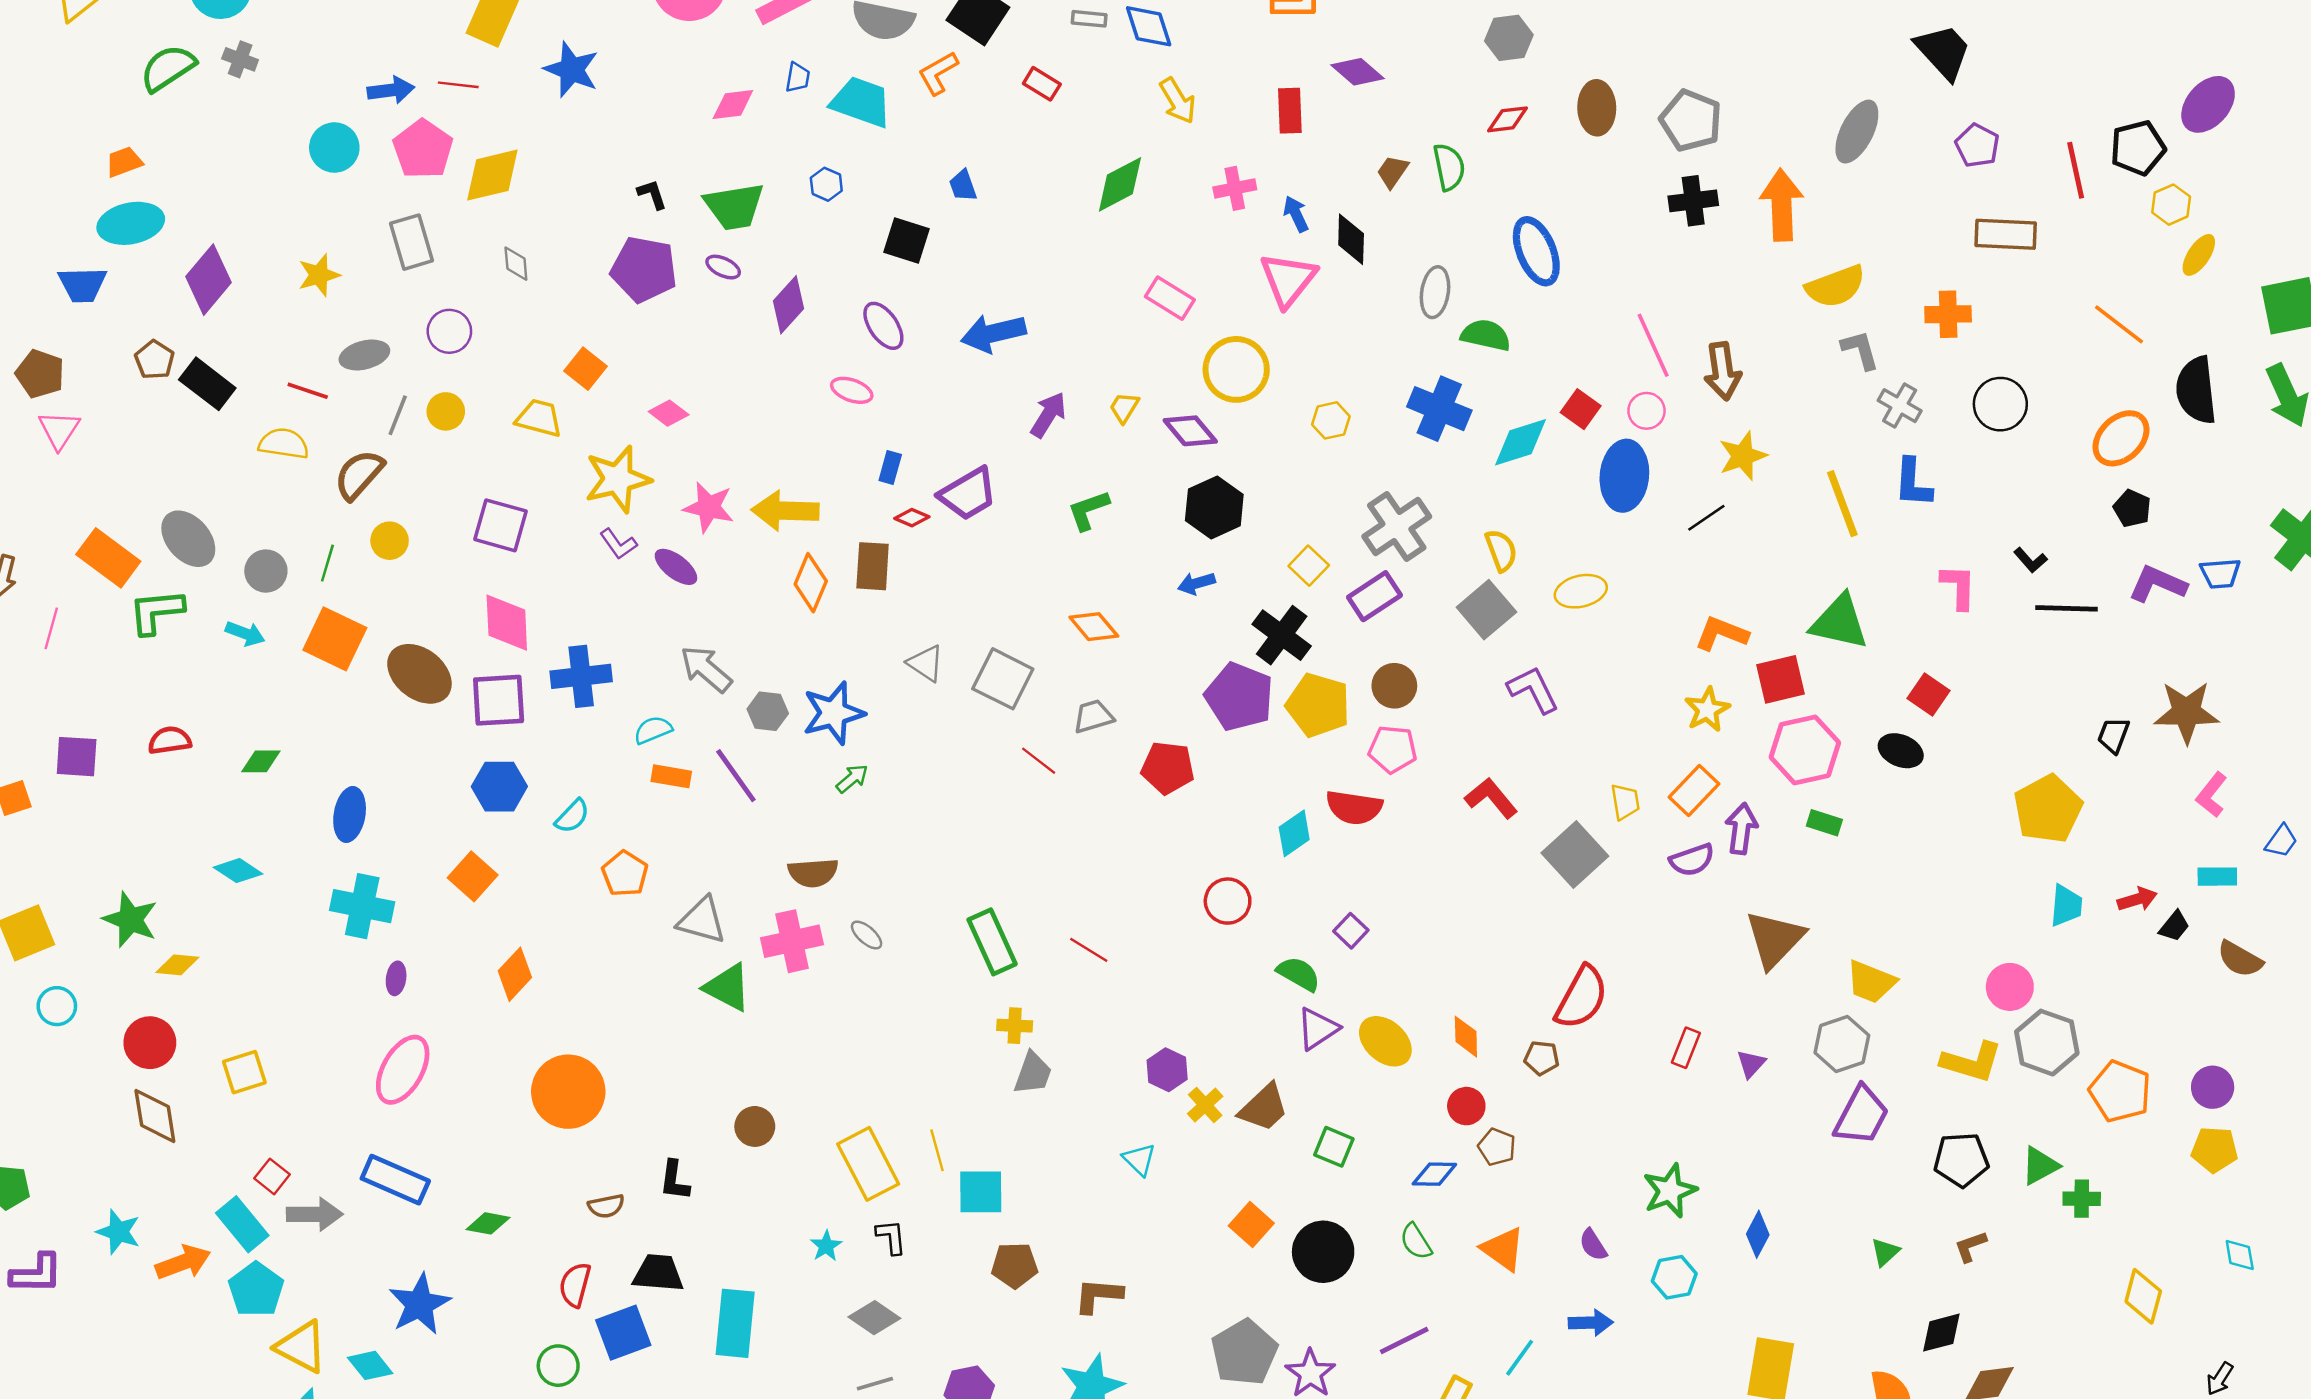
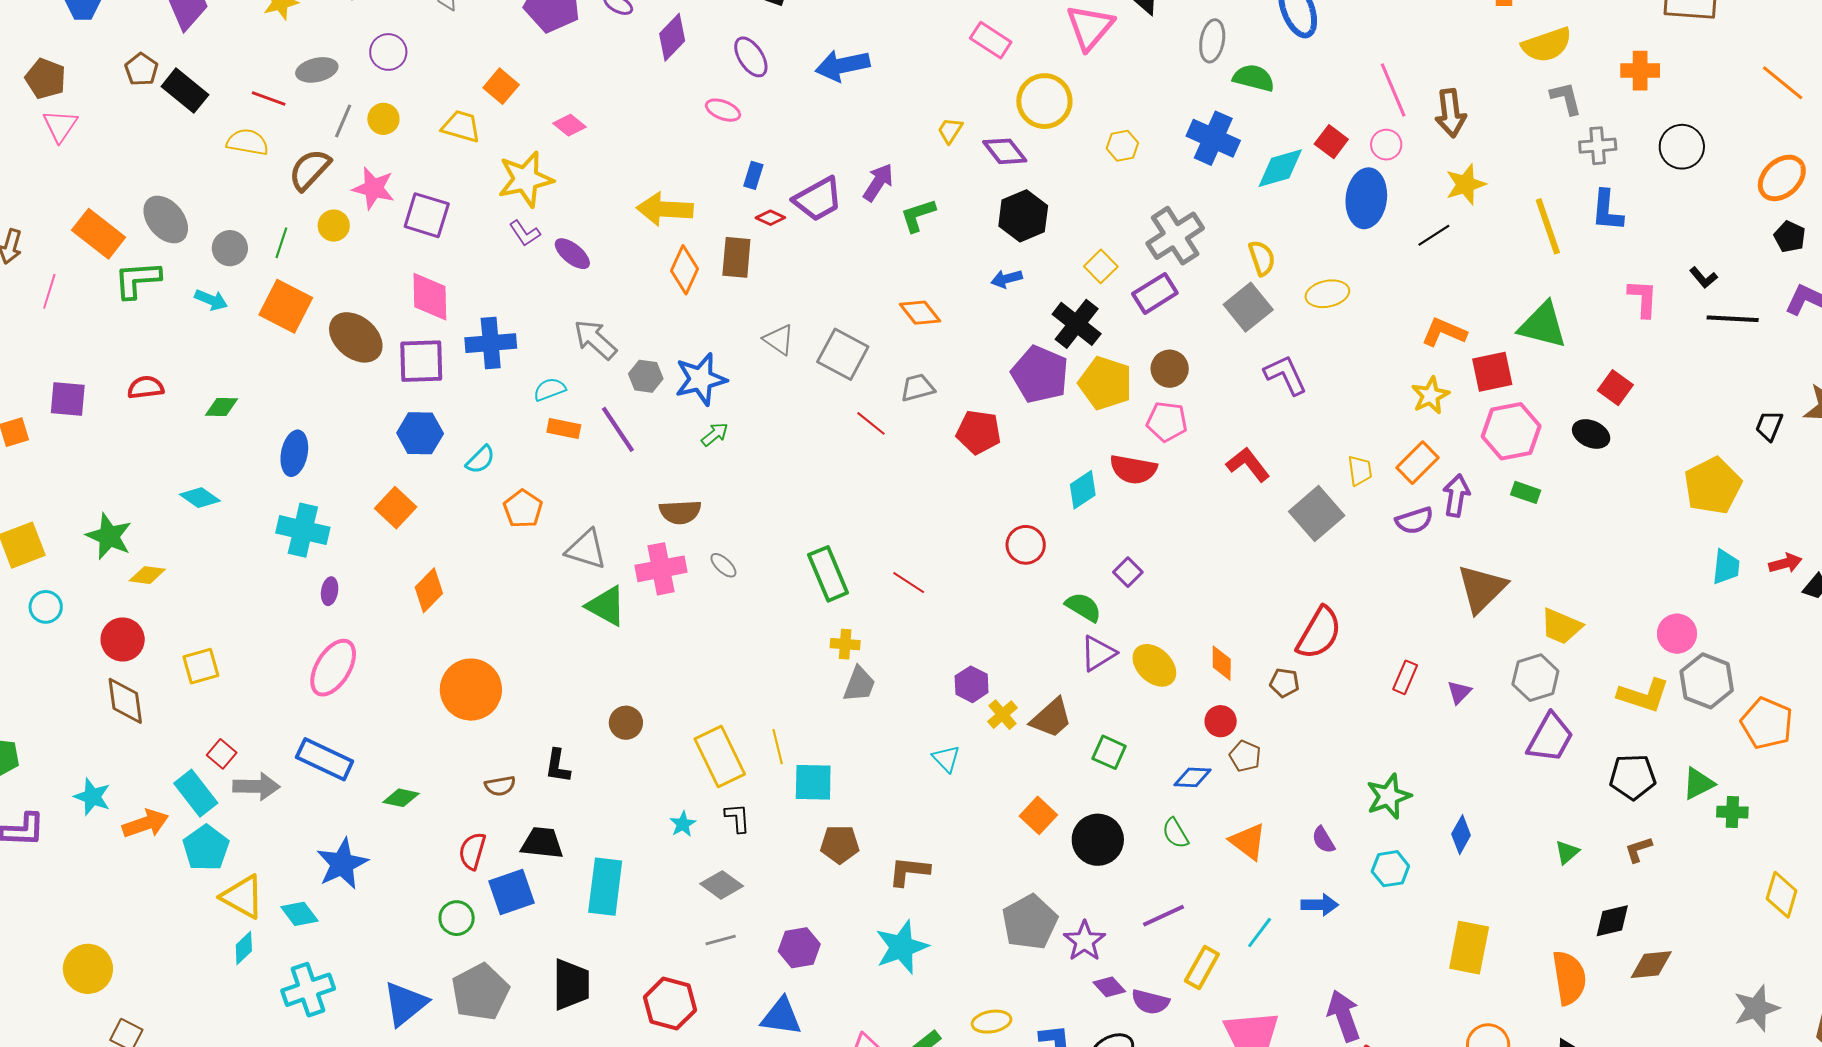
gray cross: (1900, 406) -> (1598, 146), turned -36
purple arrow: (1048, 415) -> (878, 182), moved
pink star: (709, 507) -> (373, 188), moved

